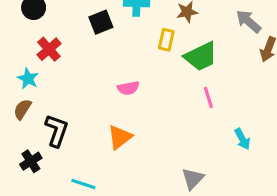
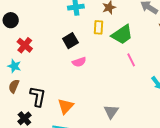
black square: (101, 22) -> (70, 41), moved
orange triangle: (120, 137) -> (66, 106), moved
gray triangle: (193, 179) -> (111, 112), moved

